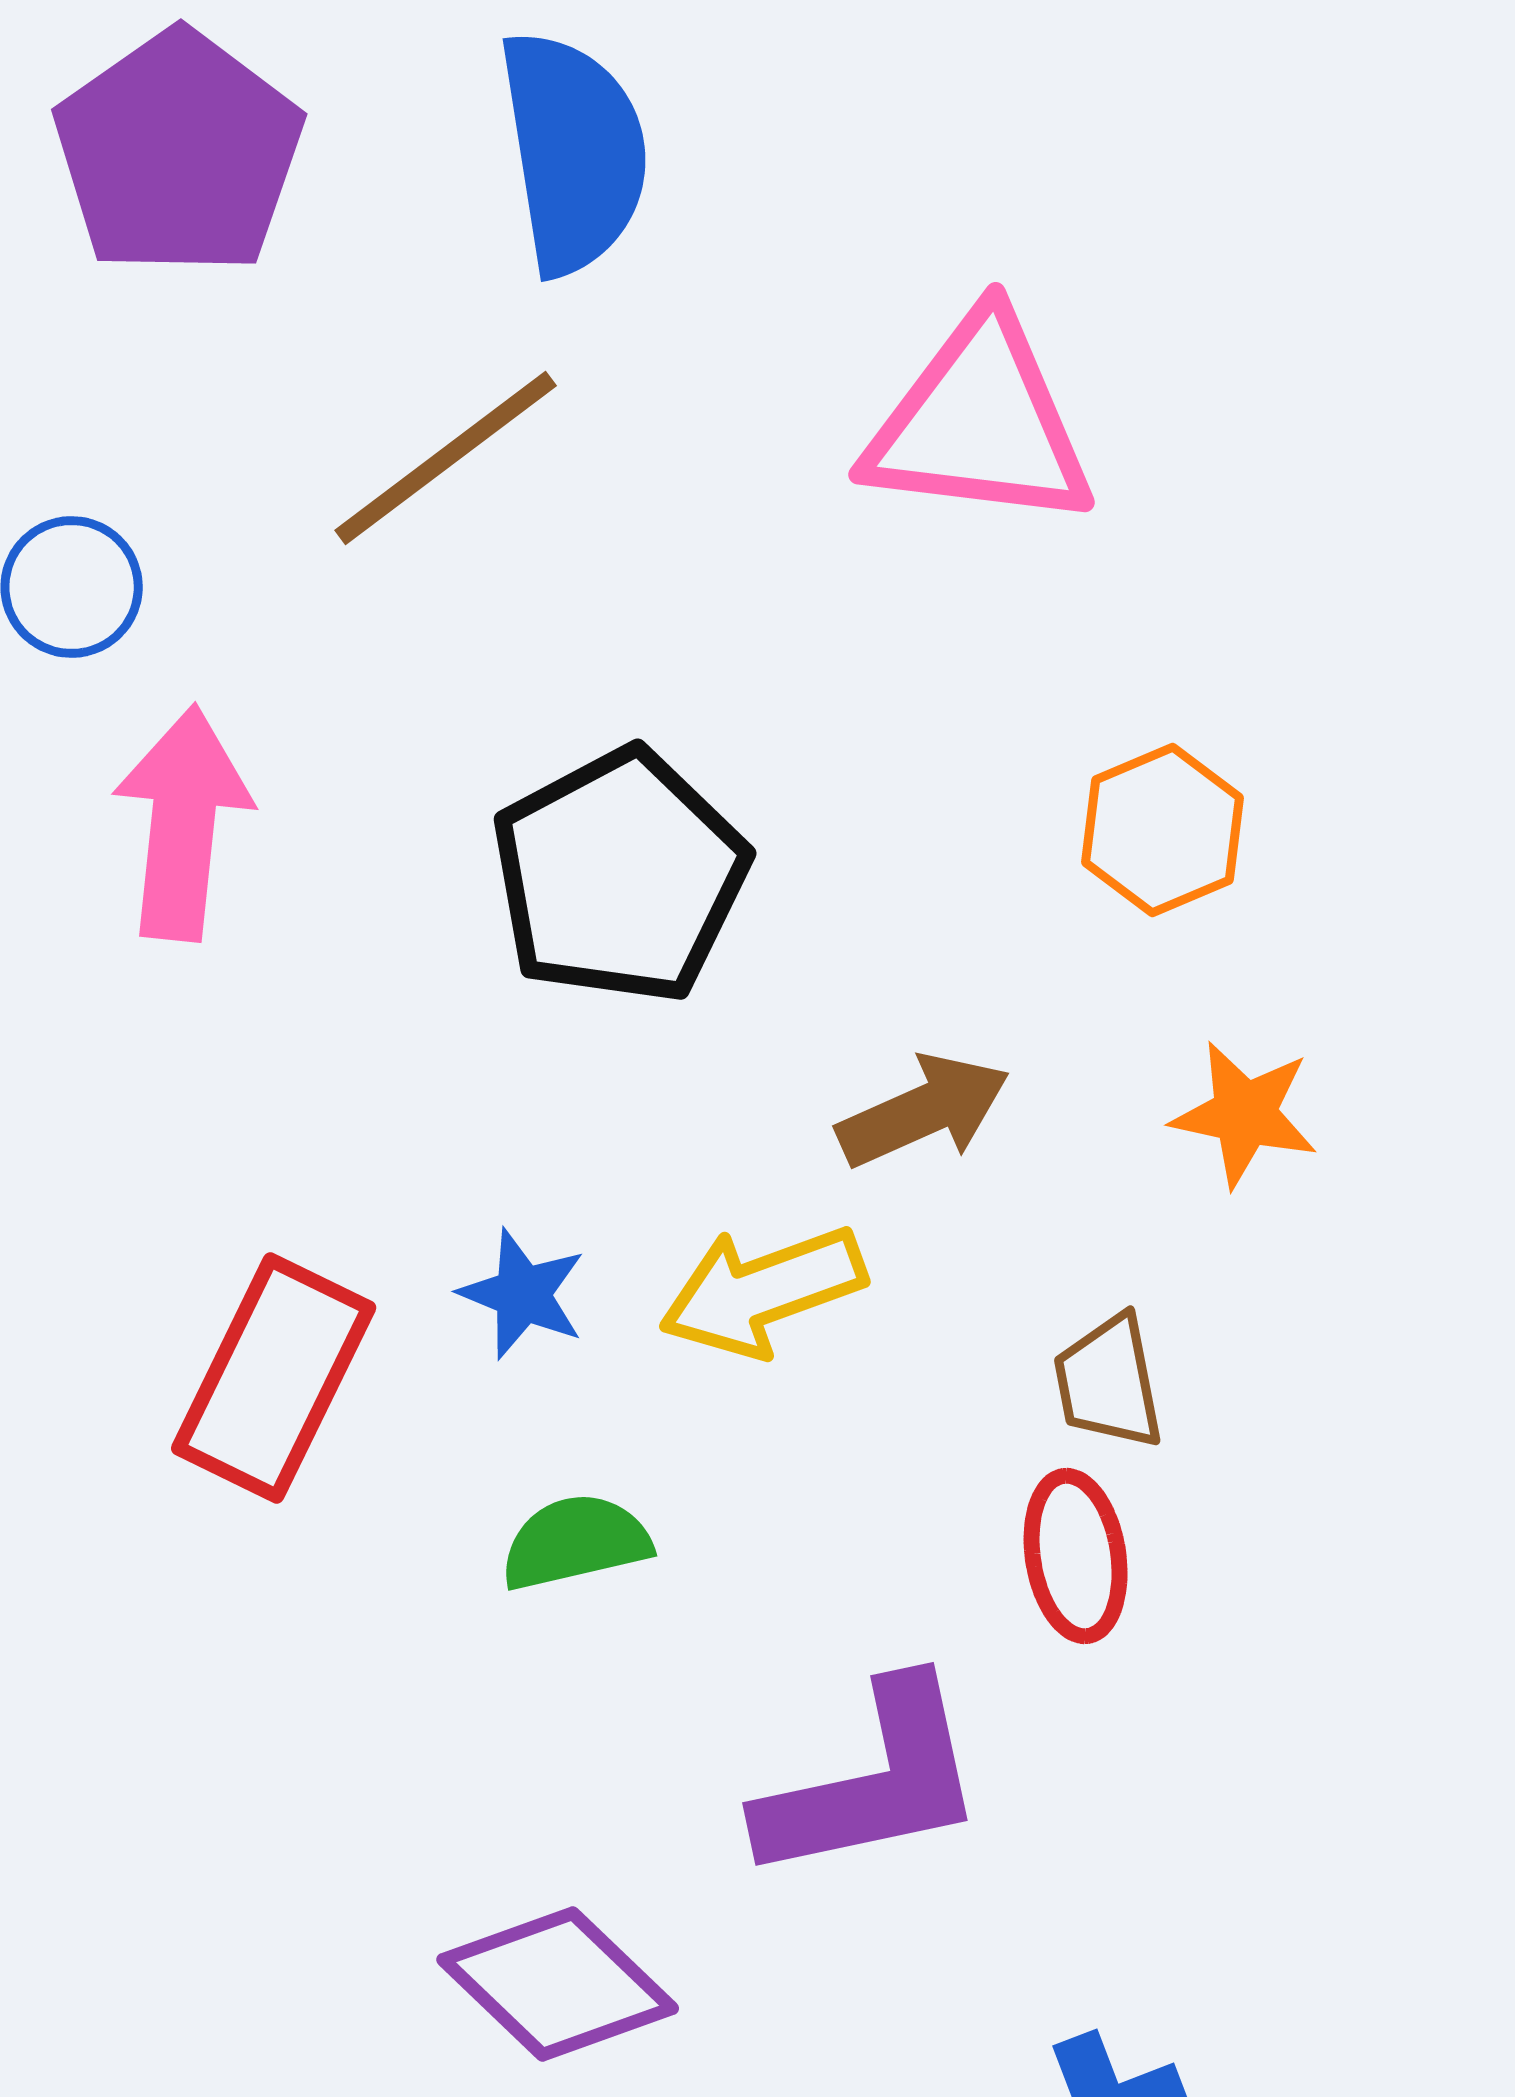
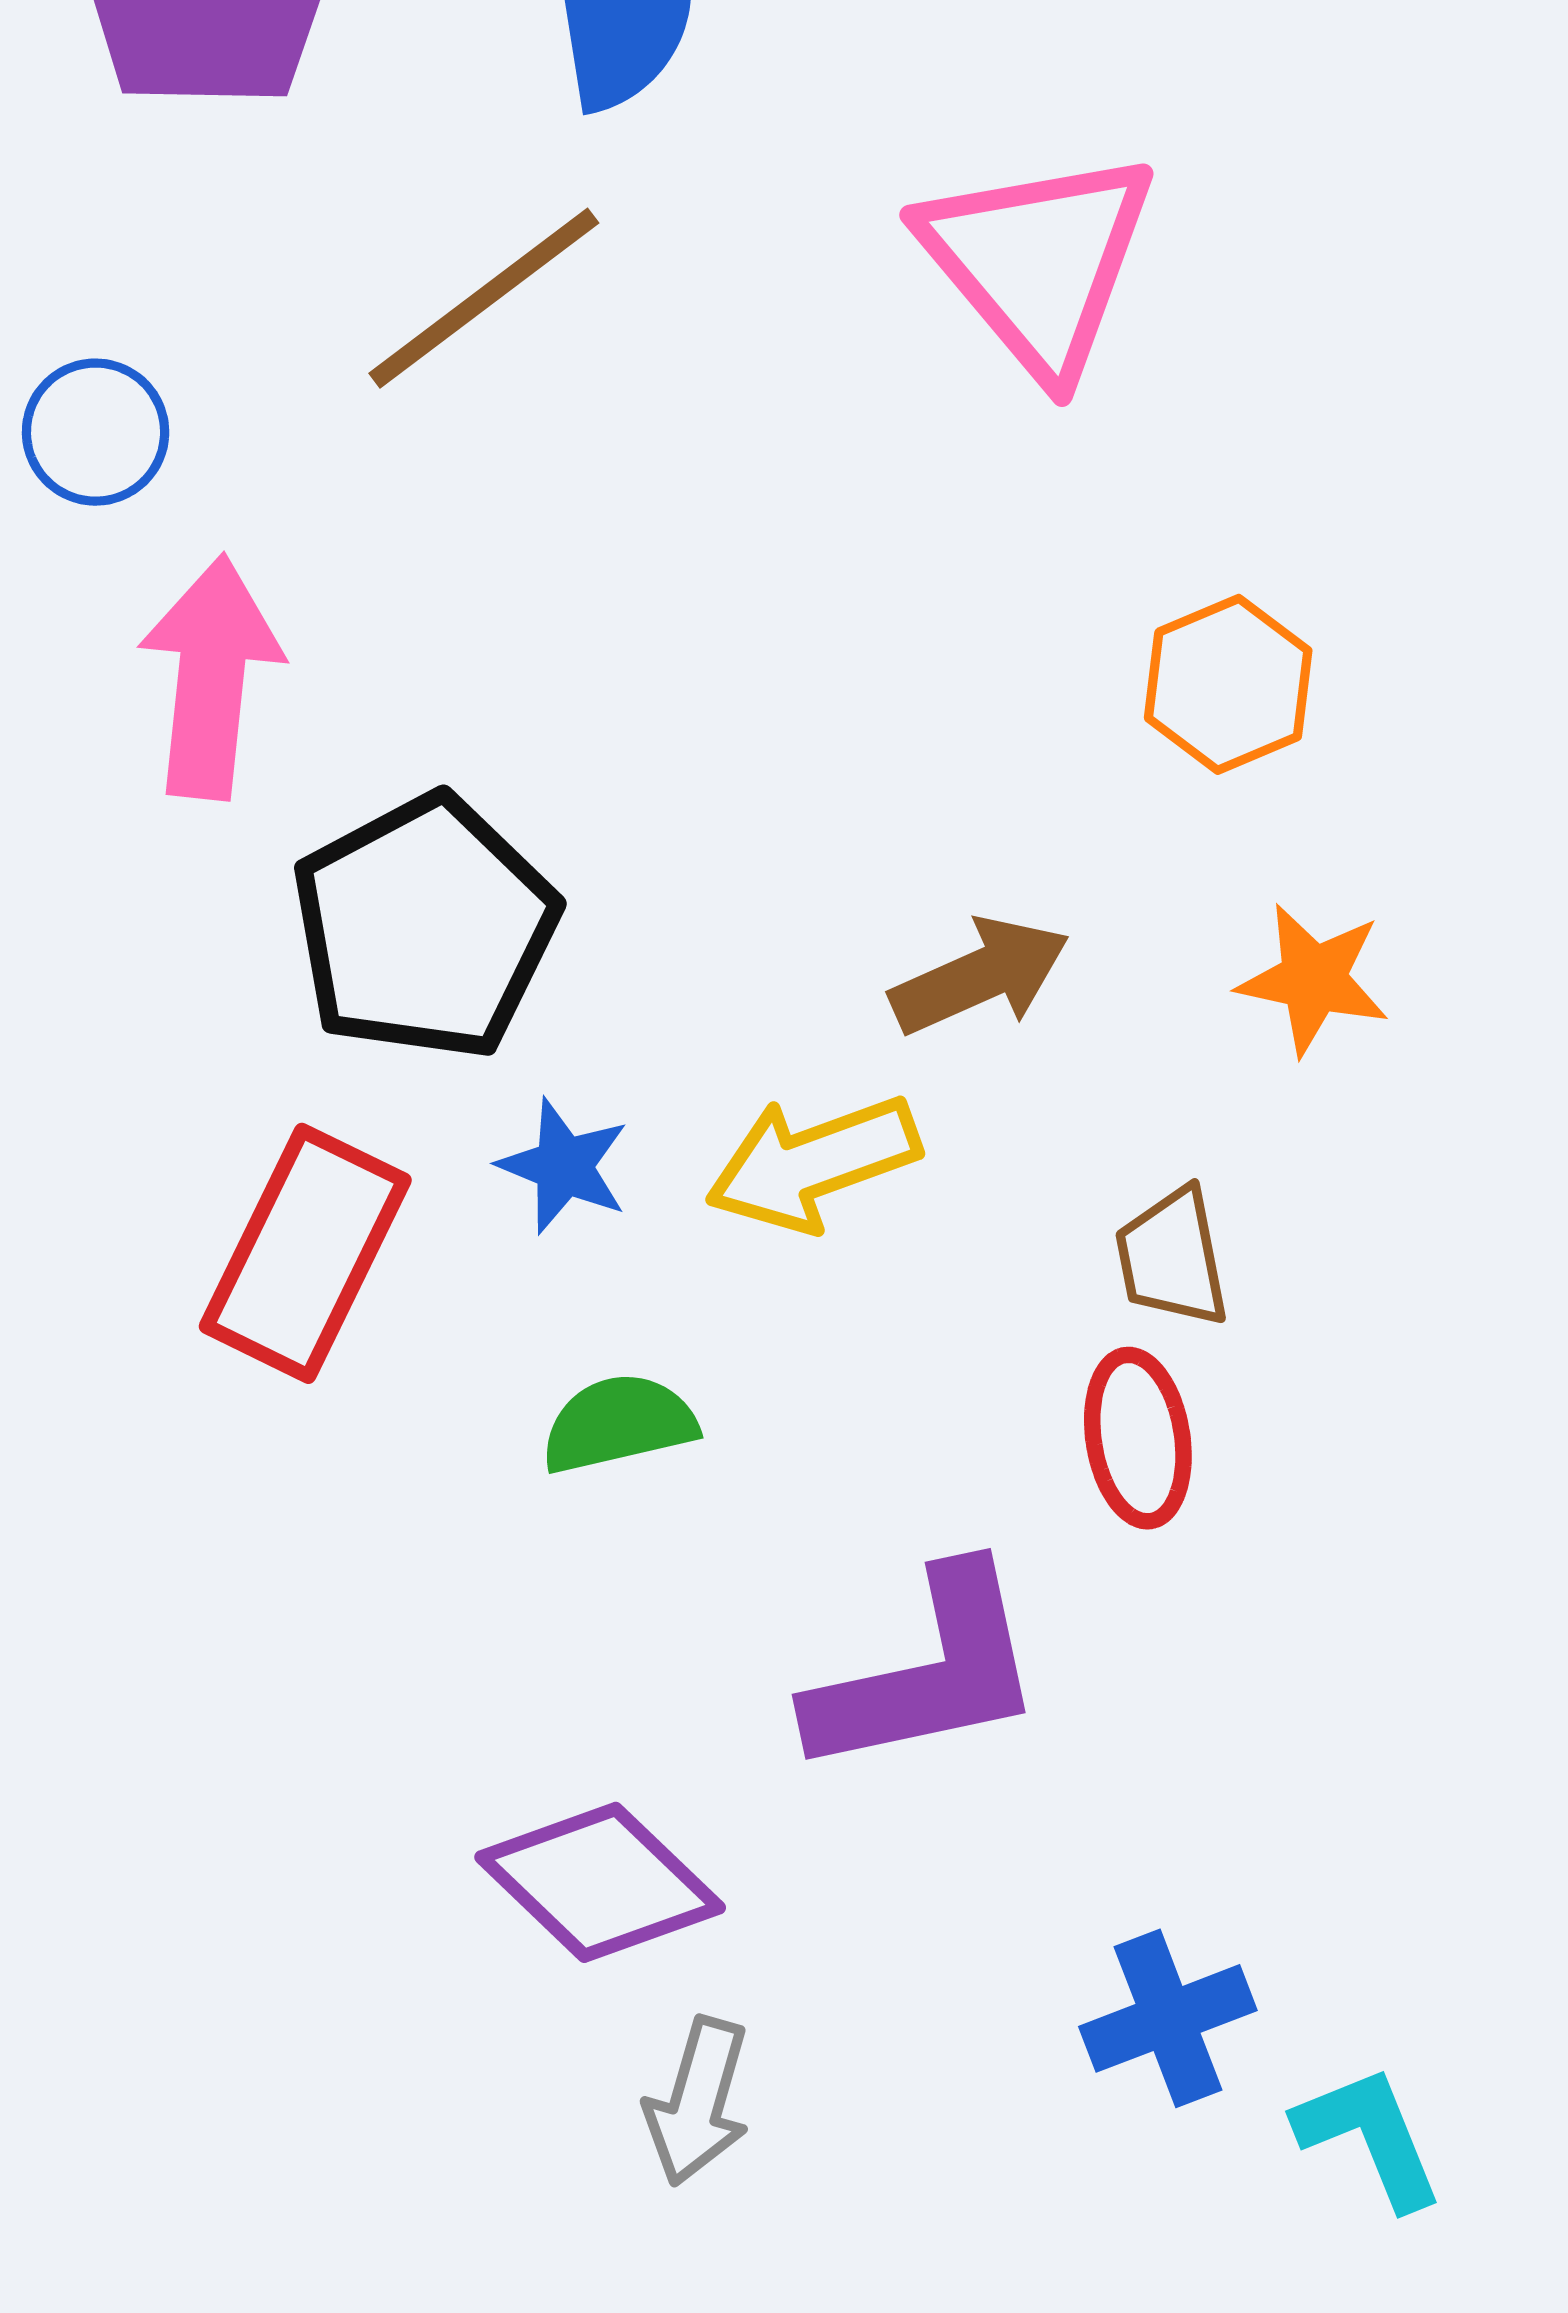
pink triangle: (980, 423) -> (1038, 262), turned 43
black pentagon: (620, 876) -> (425, 927), moved

